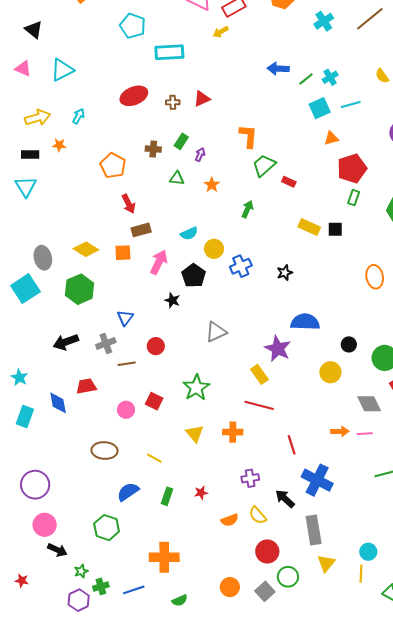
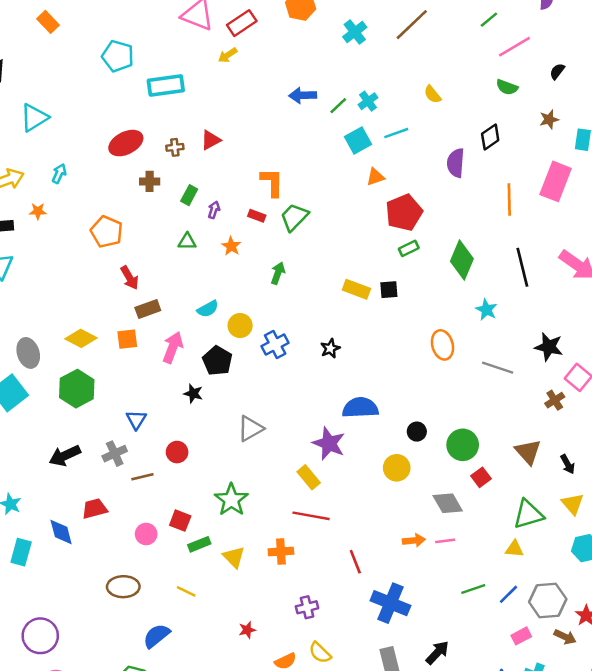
brown cross: (153, 149) -> (150, 181), moved
red rectangle: (289, 182) -> (257, 216), moved
green rectangle: (354, 198) -> (409, 248), turned 49
green rectangle: (167, 496) -> (199, 544), moved, turned 54
black arrow: (285, 499) -> (437, 653), moved, turned 95

